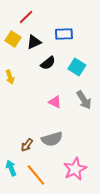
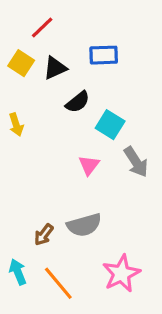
cyan square: (77, 67) -> (110, 125), moved
pink triangle: (55, 102) -> (89, 165), turned 40

